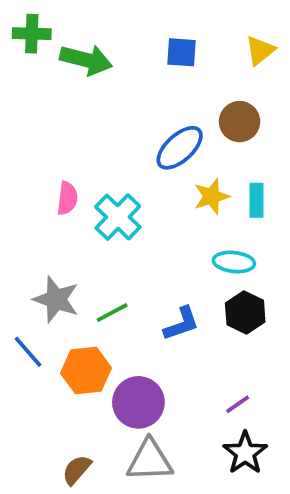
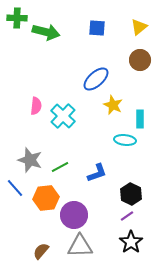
brown circle: (240, 122) -> (140, 60), moved
yellow star: (211, 196) -> (113, 105), turned -30
cyan rectangle: (256, 200) -> (140, 119), moved
black hexagon: (245, 313) -> (131, 194), moved

